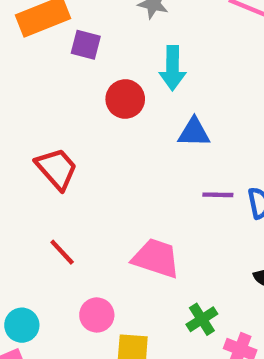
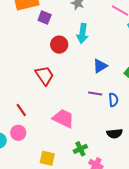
blue triangle: (194, 132) -> (100, 66), moved, turned -42
red trapezoid: (57, 169) -> (45, 75), moved
pink circle: (97, 315) -> (18, 133), moved

